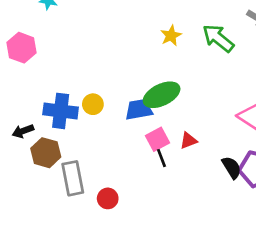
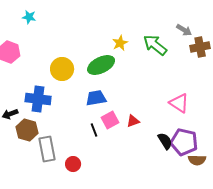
green ellipse: (162, 95) -> (101, 65), moved
yellow circle: (93, 104) -> (62, 69), moved, size x1.5
black line: (162, 158) -> (94, 130), moved

